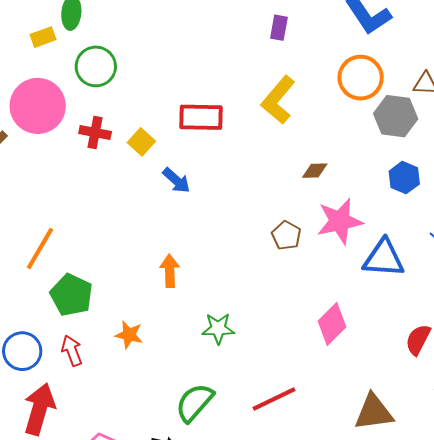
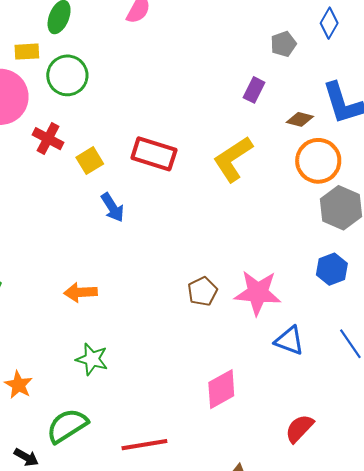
yellow rectangle: (43, 37) -> (27, 52), moved
brown diamond: (315, 171) -> (300, 119), moved
blue triangle: (384, 258) -> (289, 341), size x0.7
orange arrow: (170, 271) -> (81, 292), turned -108
green star: (218, 328) -> (92, 359), moved
orange star: (129, 335) -> (19, 385), moved

